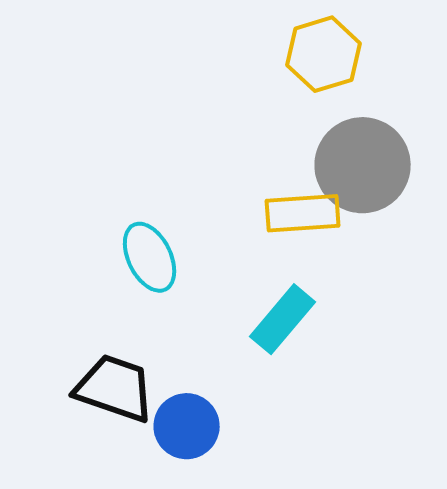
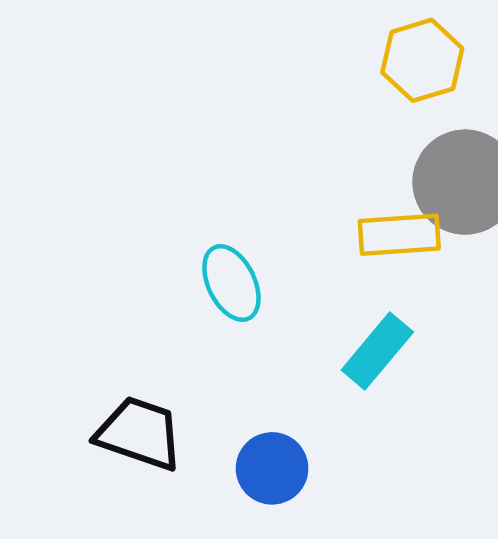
black trapezoid: (115, 388) -> (139, 433), moved

